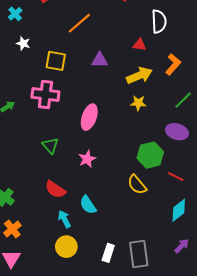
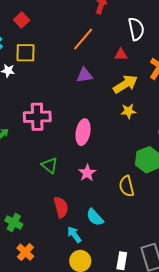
orange line: (79, 23) -> (83, 39), moved
yellow square: (56, 61) -> (26, 53), moved
yellow semicircle: (137, 185) -> (127, 186), moved, turned 35
red semicircle: (55, 189) -> (61, 207), turned -130

